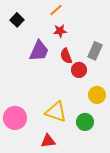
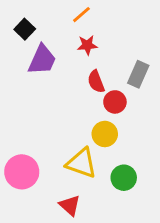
purple trapezoid: (39, 51) -> (42, 60), moved
yellow circle: (97, 95) -> (105, 134), moved
red triangle: (48, 141) -> (70, 205), turned 49

